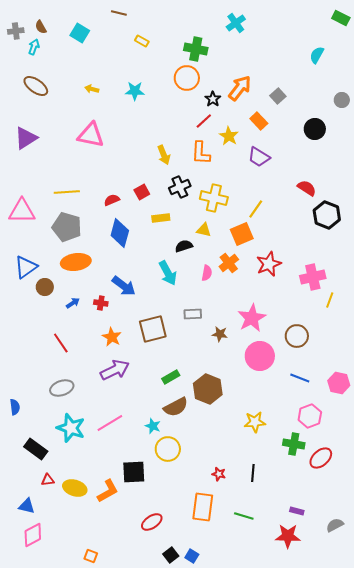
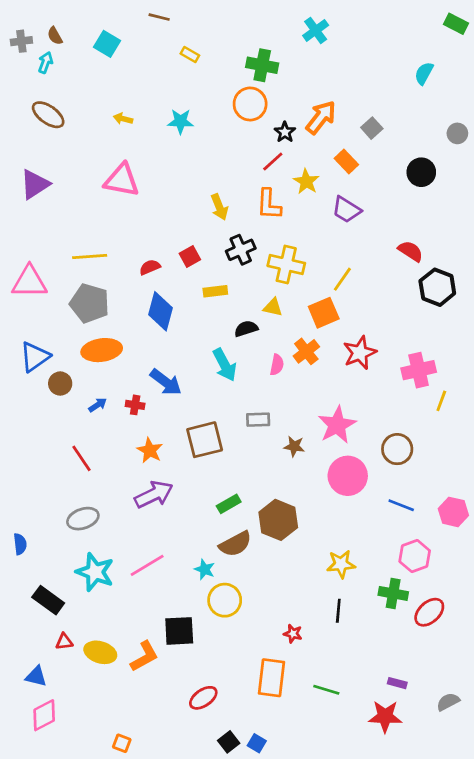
black line: (253, 473) -> (338, 611), moved

